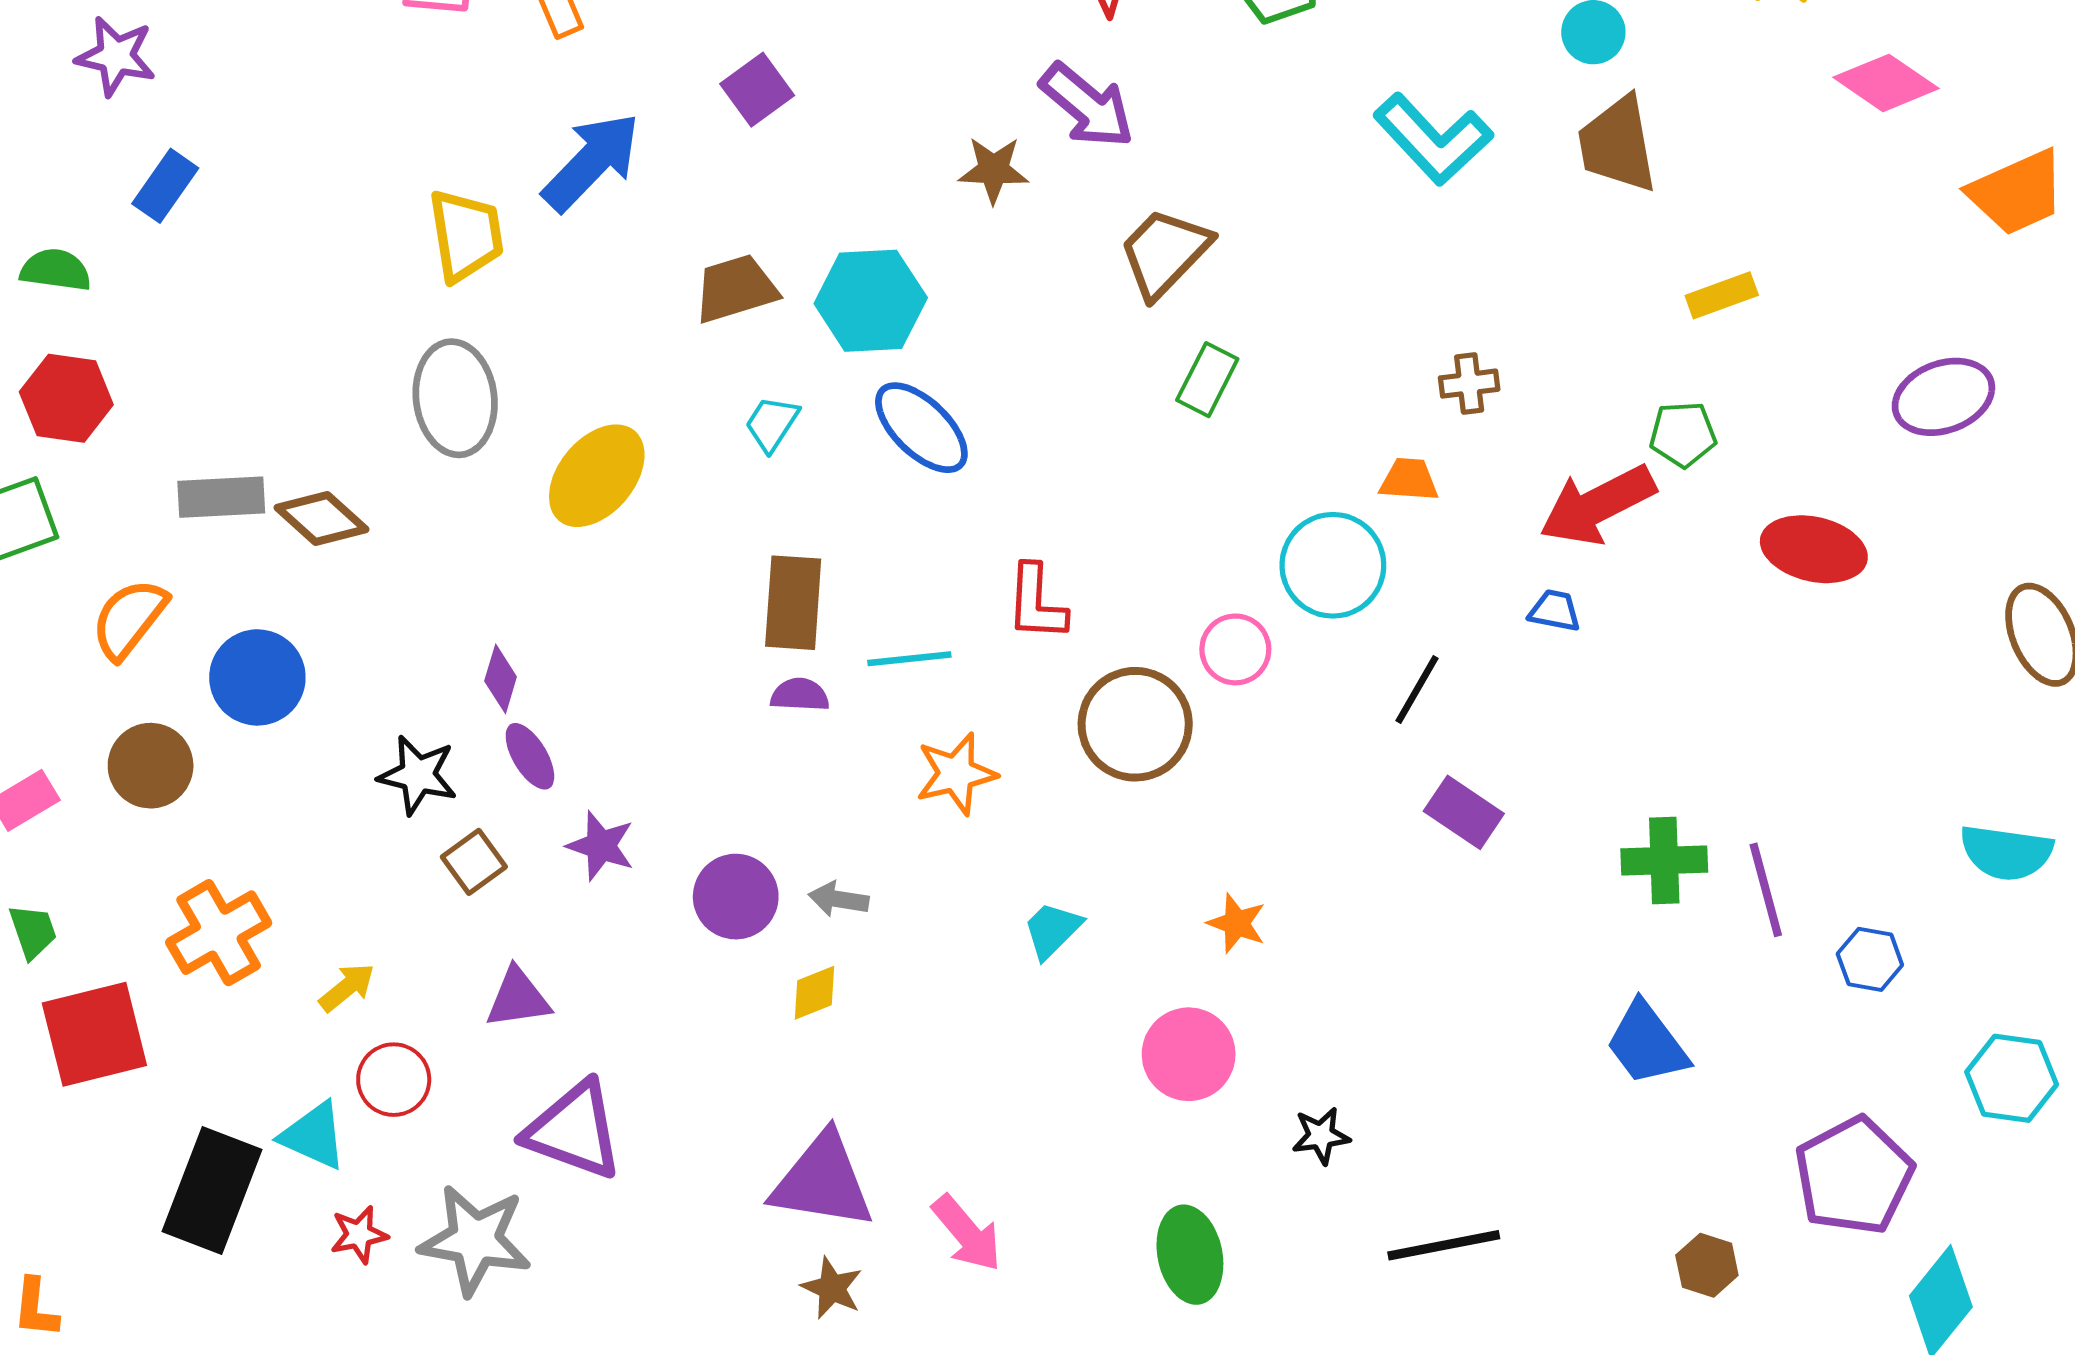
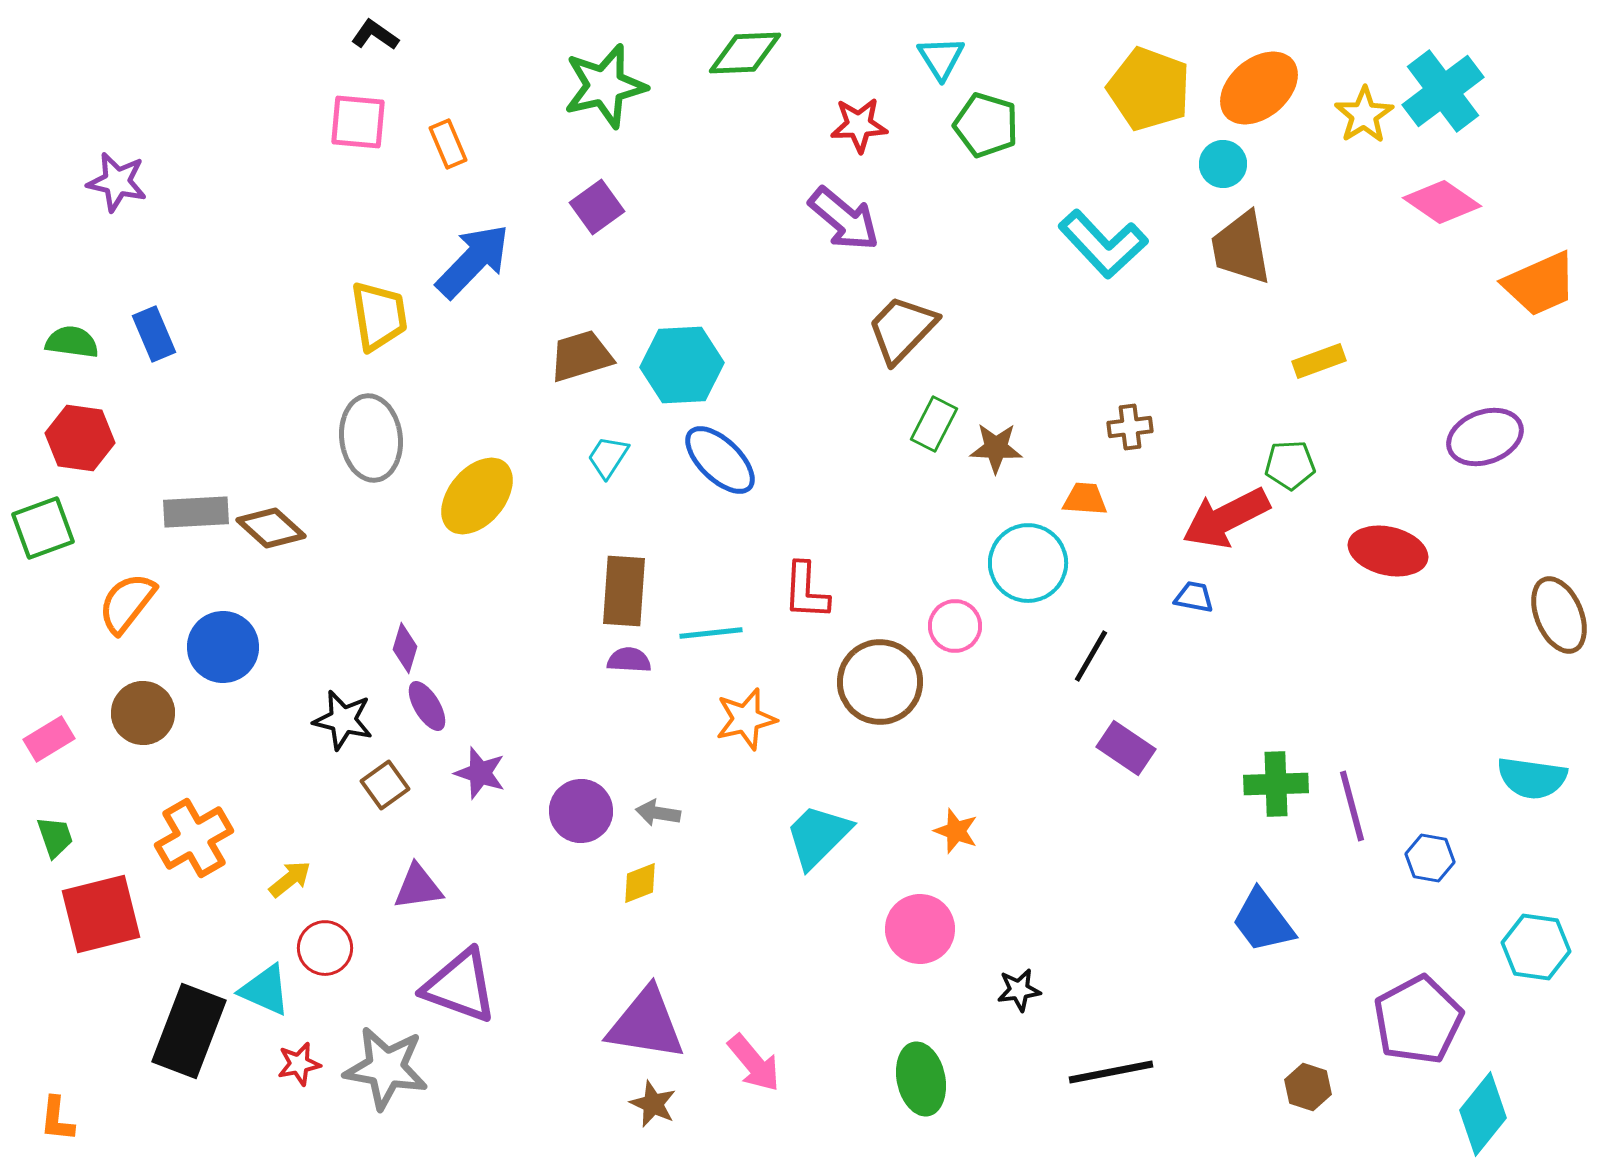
brown star: (994, 170) -> (996, 448), moved
blue rectangle: (165, 186) -> (154, 334), moved, turned -58
cyan trapezoid: (1052, 930) -> (818, 836), size x1.5

